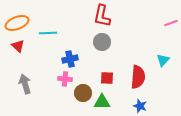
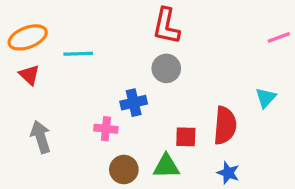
blue cross: (70, 59) -> (134, 103), moved
red square: (107, 78) -> (186, 137), moved
brown circle: (83, 93) -> (124, 170), moved

